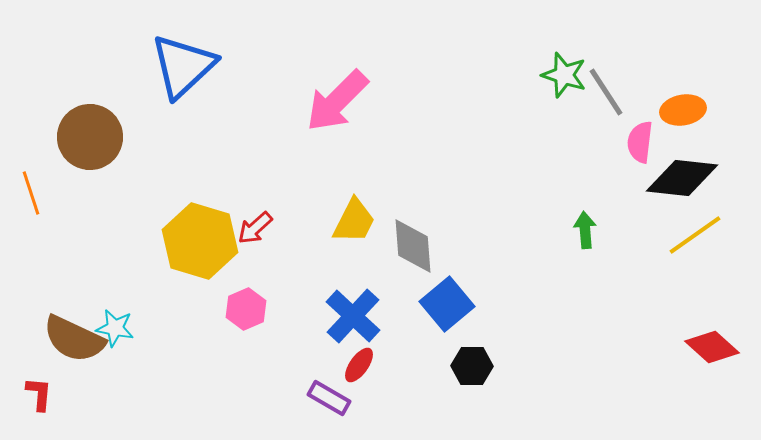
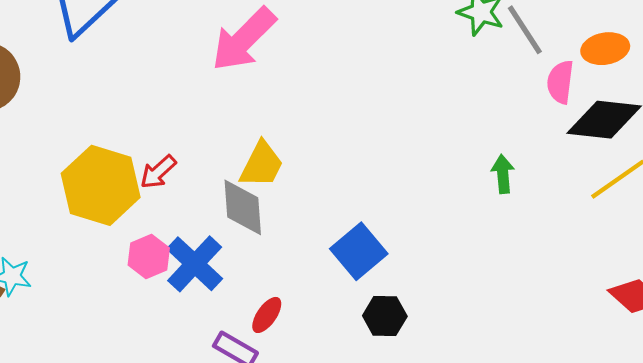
gray diamond: (413, 246) -> (243, 207), moved
blue cross: (353, 316) -> (195, 264), moved

